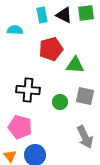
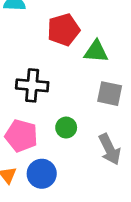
green circle: (60, 102) -> (66, 128), moved

